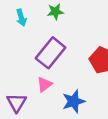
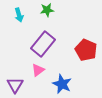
blue star: (74, 101) -> (62, 84), turned -30

